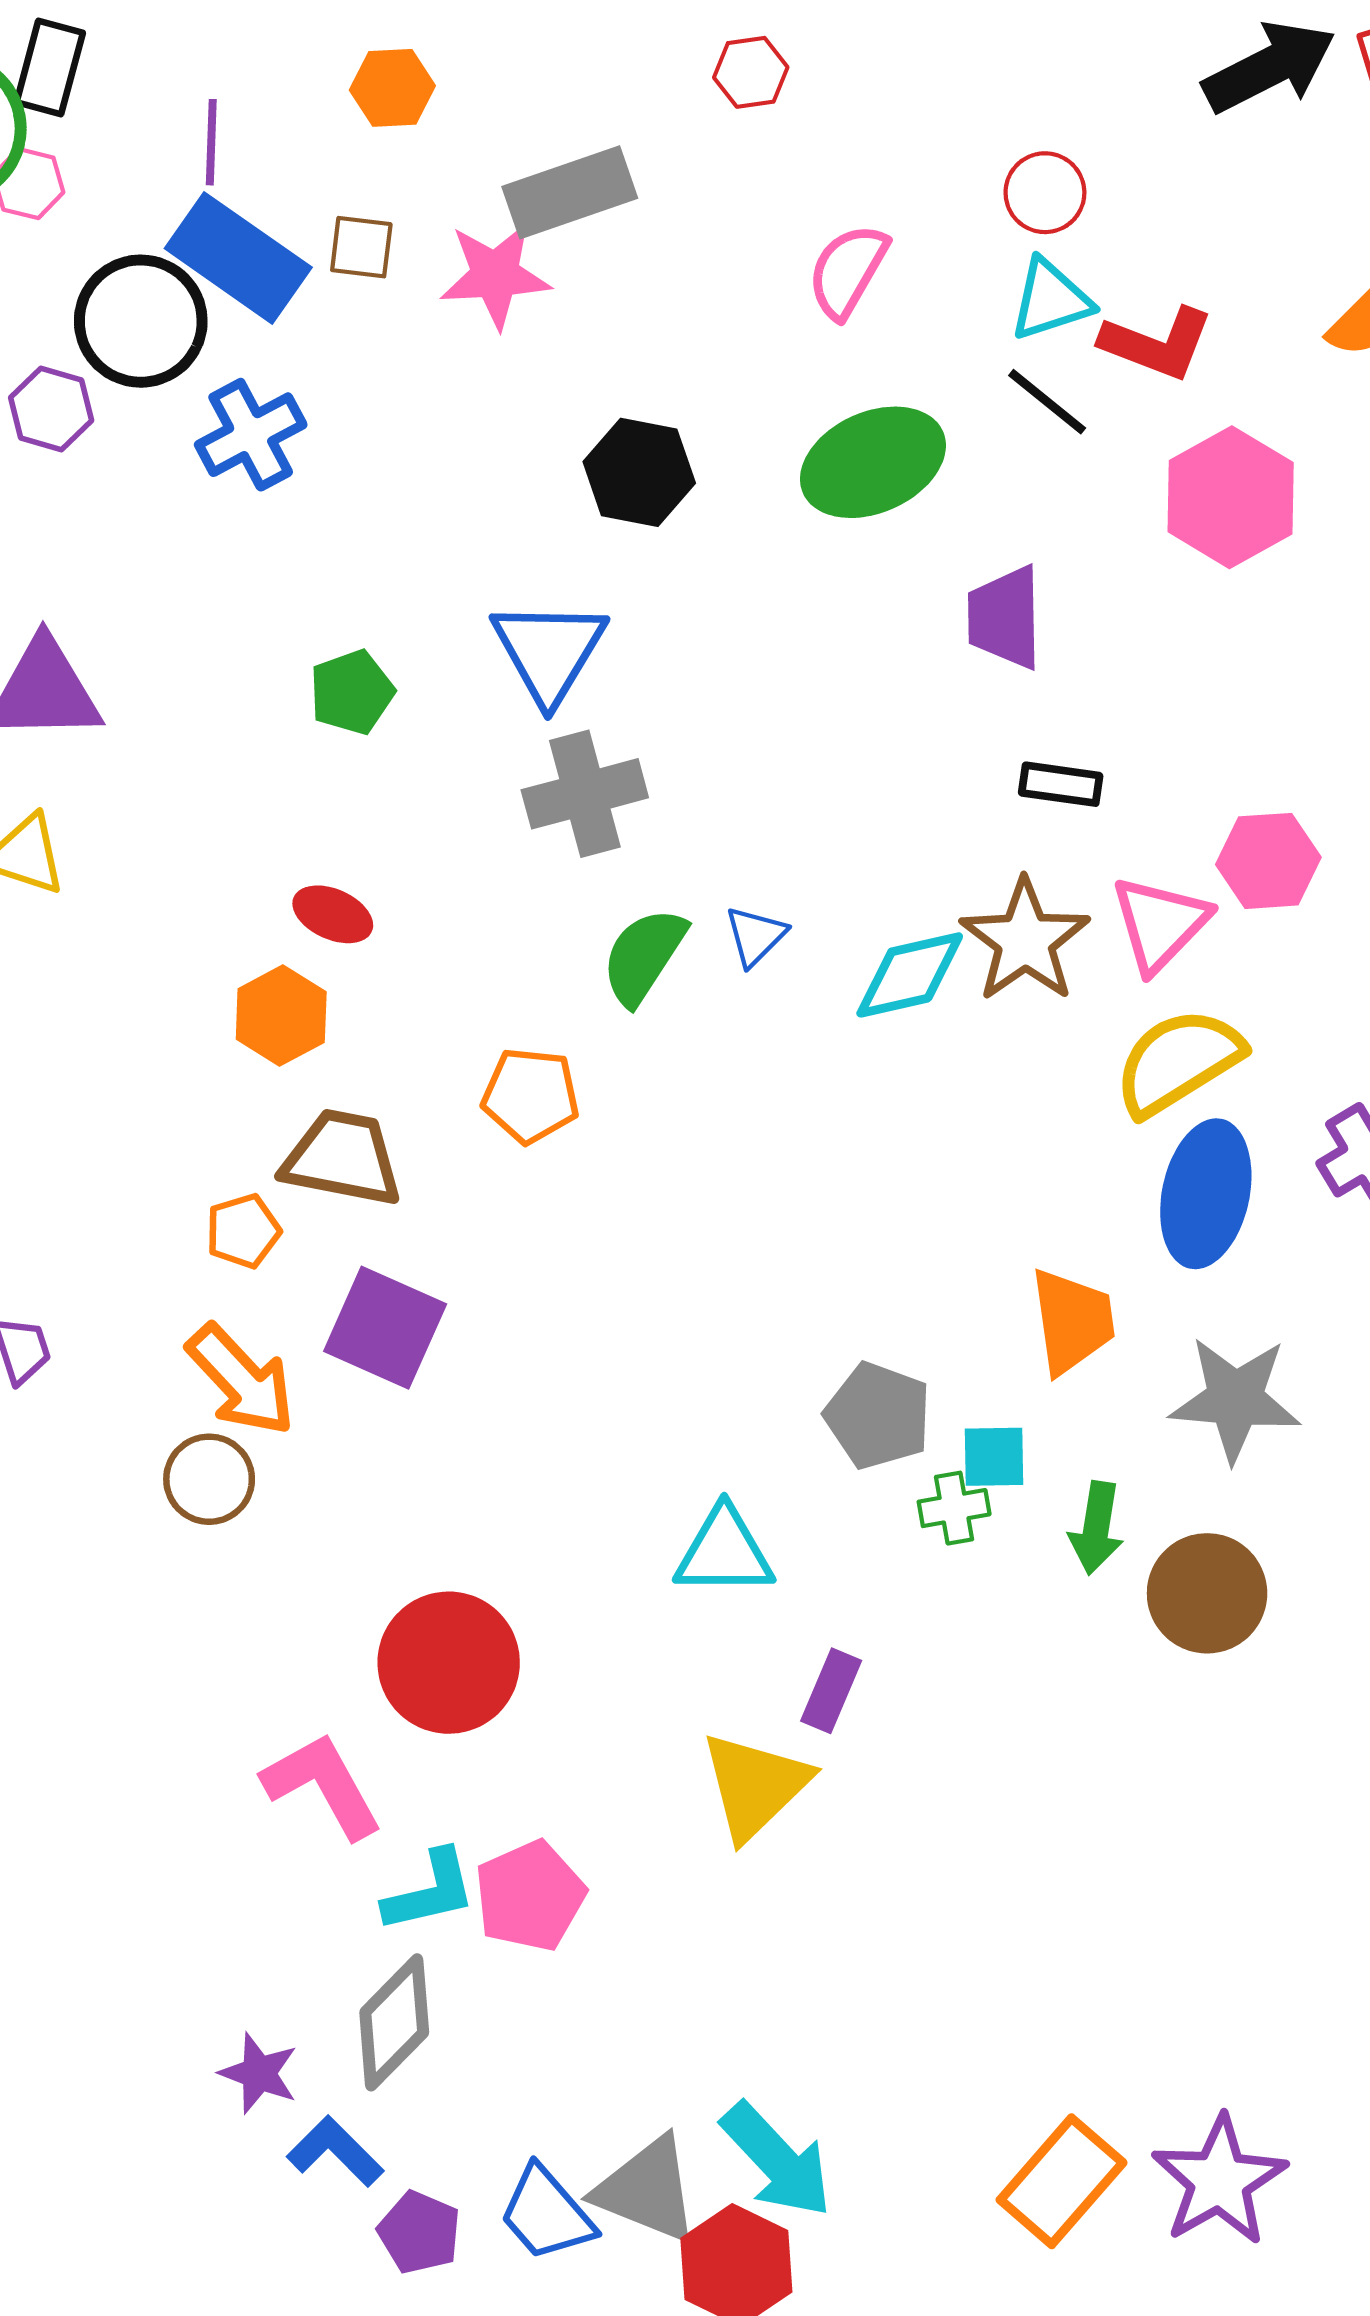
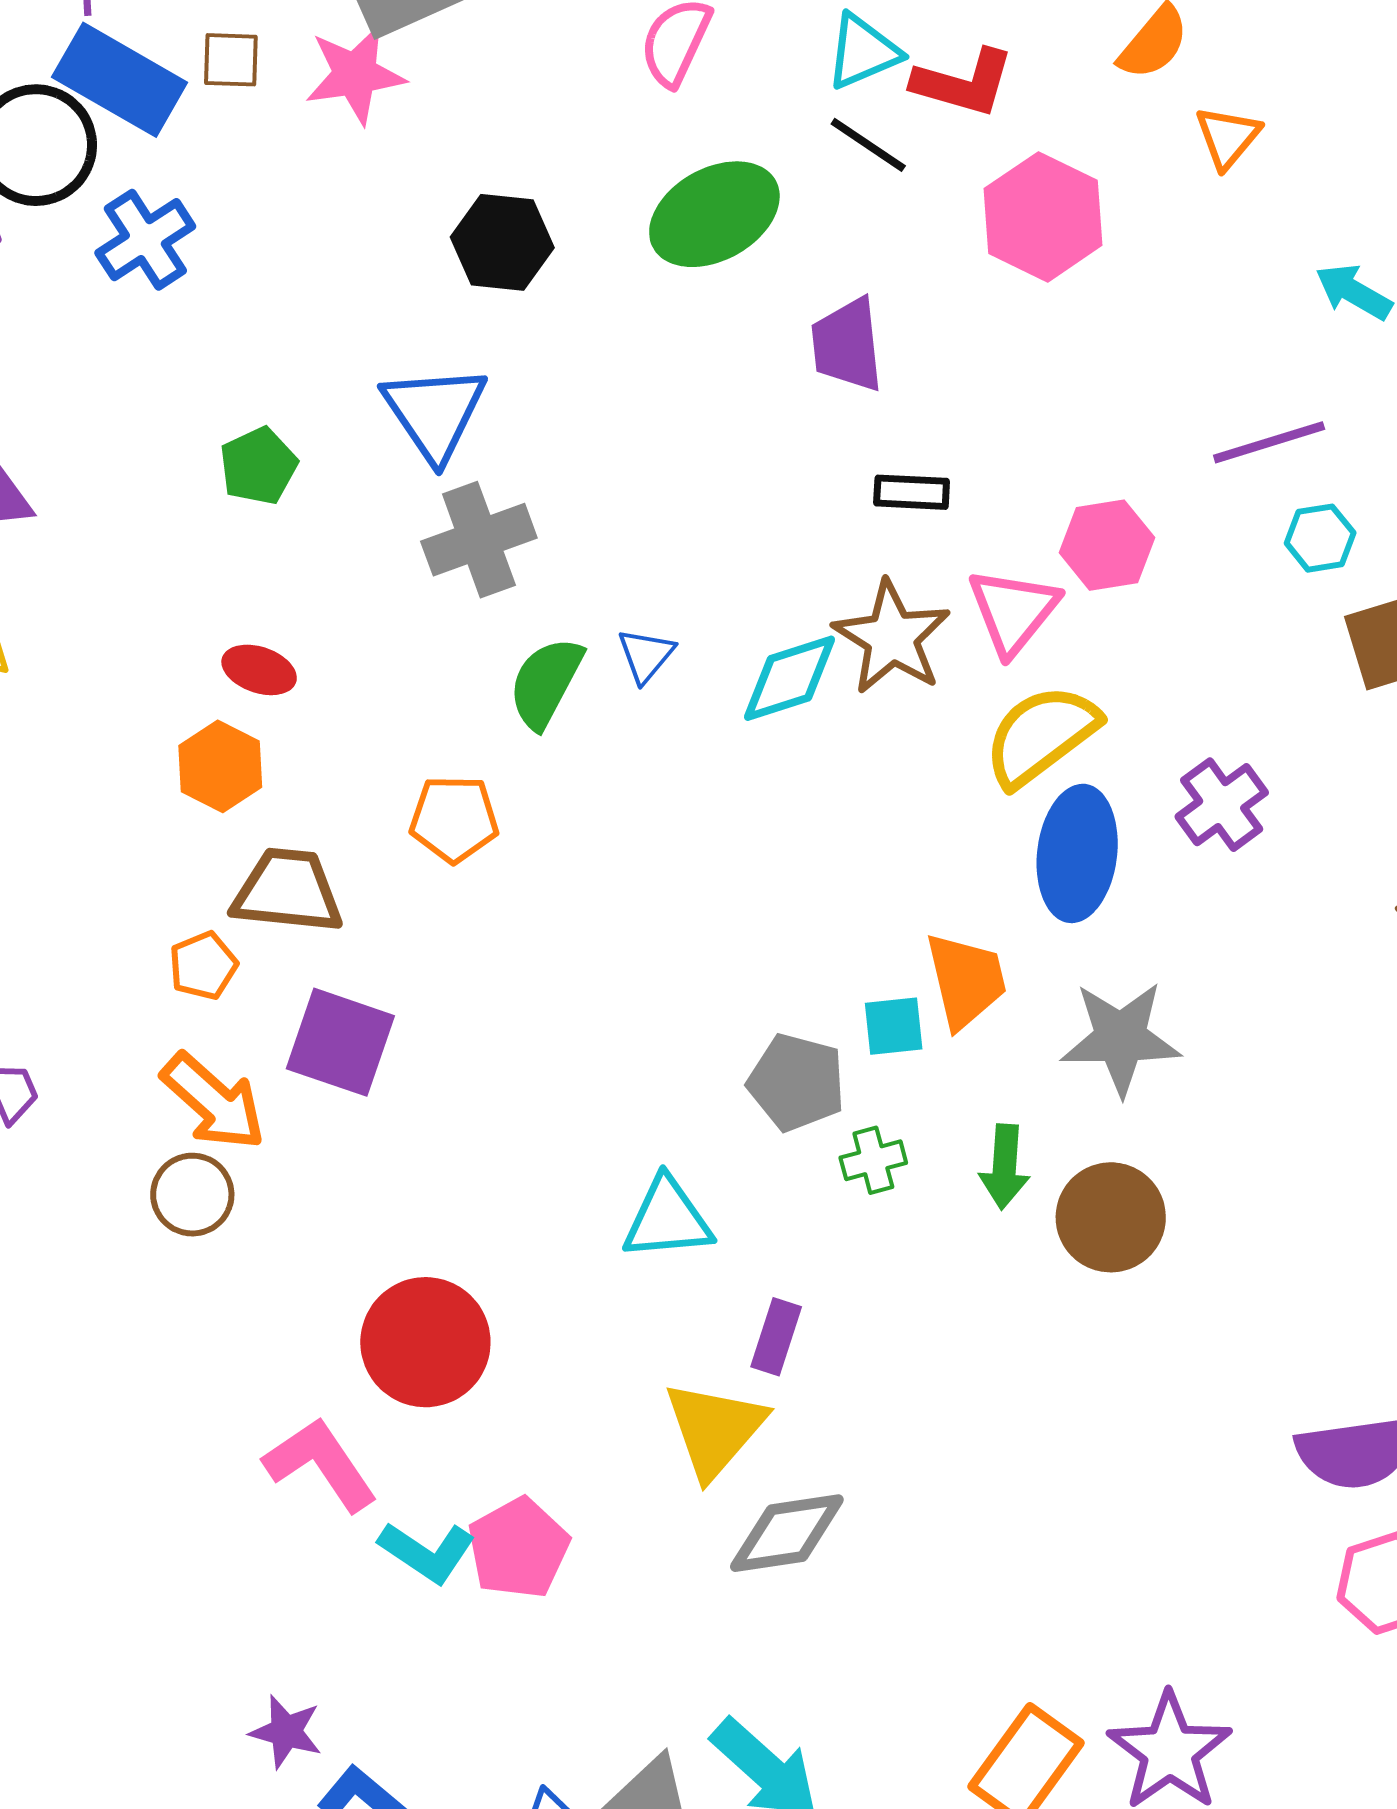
cyan square: (994, 1457) -> (894, 1026), moved
cyan L-shape: (430, 1891) -> (427, 1552), turned 52
gray diamond: (394, 2022) -> (787, 1533), moved, turned 42

